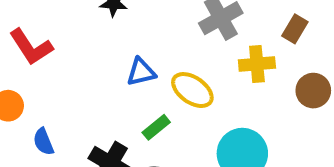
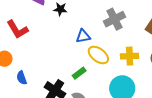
yellow cross: (257, 64) -> (130, 56), moved
blue triangle: (141, 72) -> (83, 36), moved

